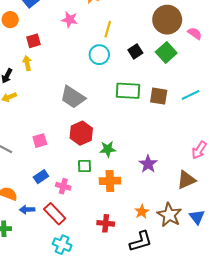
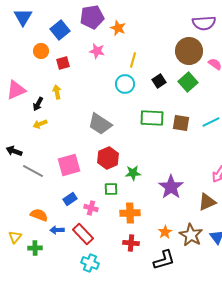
red square: (33, 41) -> (63, 63), moved
pink square: (40, 141) -> (69, 165), size x1.6
purple star: (148, 164) -> (171, 187), size x1.4
orange cross: (110, 181) -> (130, 213), moved

